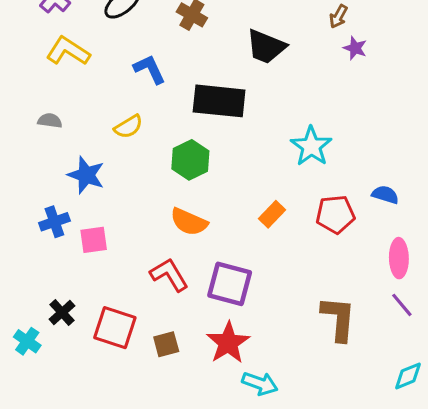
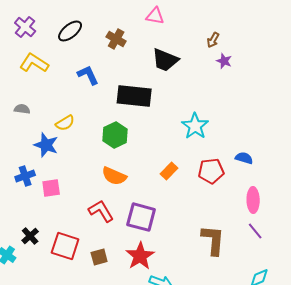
yellow semicircle: (128, 127) -> (65, 123), moved

